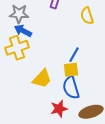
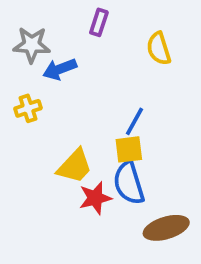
blue arrow: (23, 31) -> (60, 69), moved, turned -48
yellow cross: (17, 48) -> (28, 108), size x0.6
red star: (59, 109) -> (95, 198), moved

